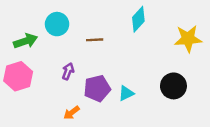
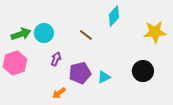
cyan circle: (57, 24) -> (44, 33), moved
brown line: (95, 40) -> (86, 35), moved, turned 40

